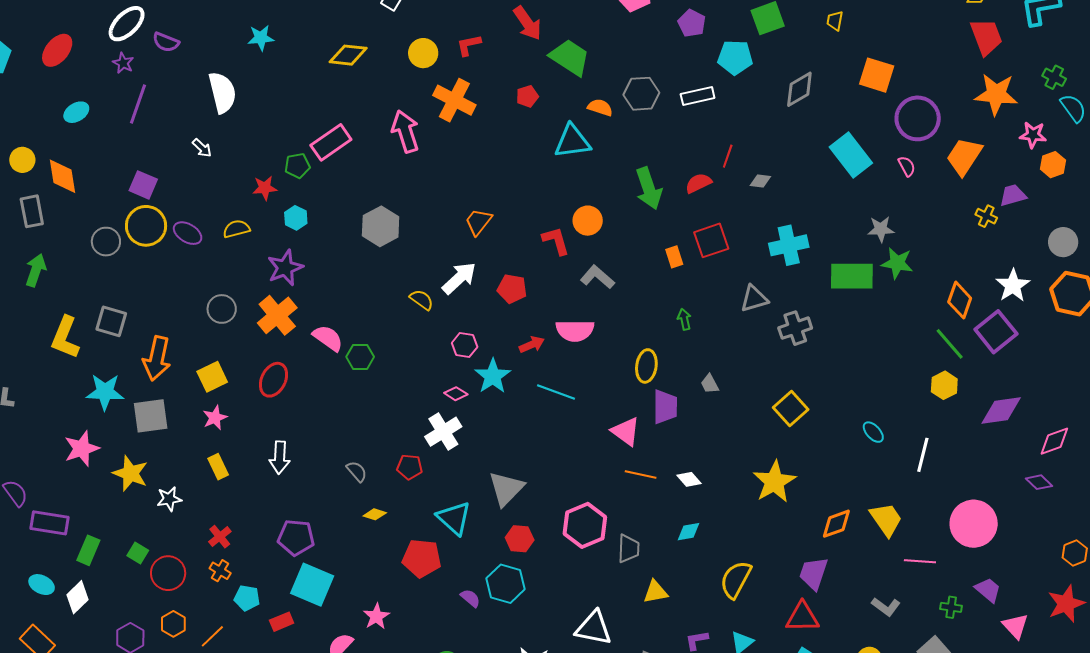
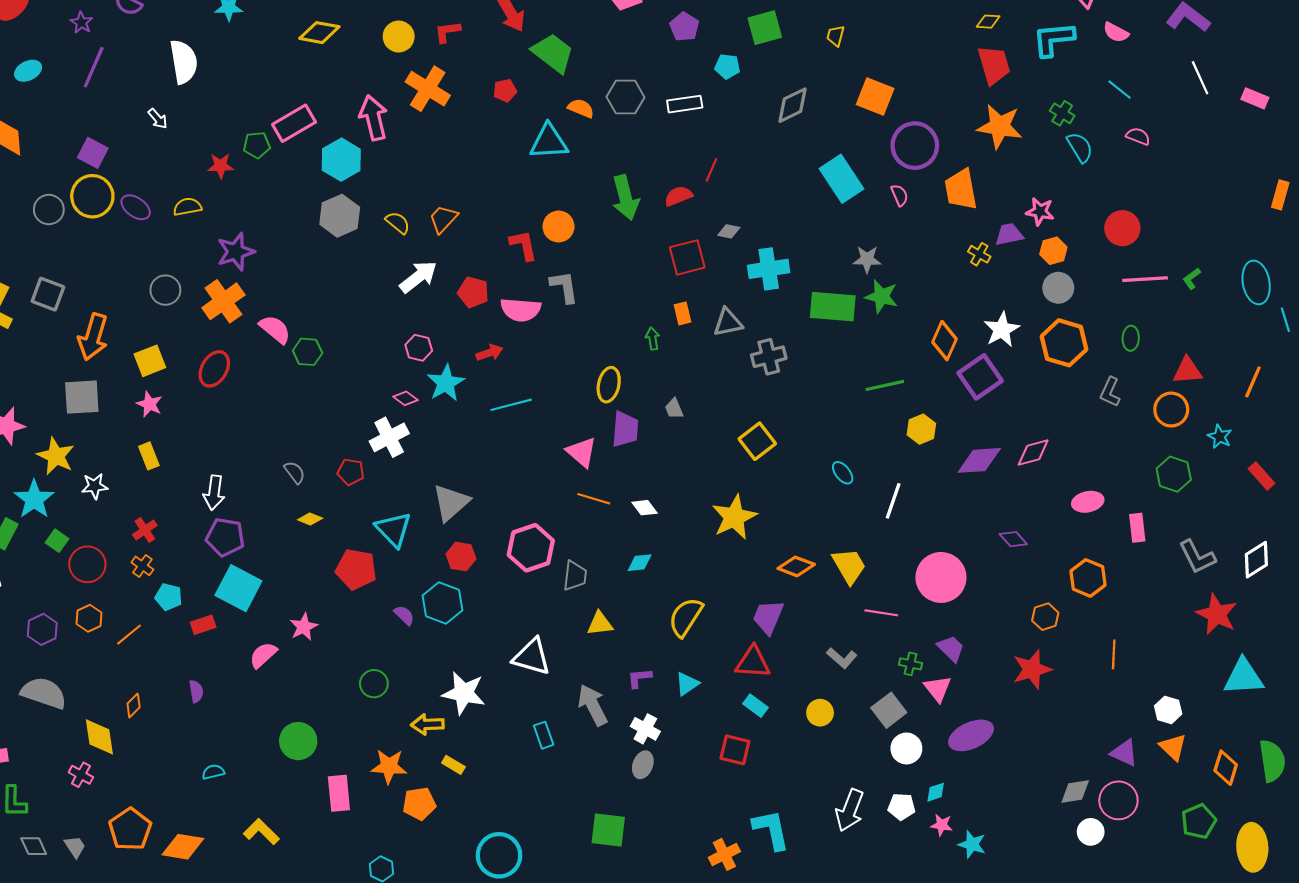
cyan pentagon: (735, 57) -> (727, 66), size x0.7
pink star: (1033, 135) -> (1040, 211), moved
orange trapezoid: (964, 156) -> (961, 189), turned -48
orange hexagon: (1053, 165) -> (1053, 251), moved
gray diamond: (760, 181) -> (729, 231), moved
cyan hexagon: (296, 218) -> (341, 160), moved, size x1.6
orange rectangle: (674, 257) -> (682, 313), moved
gray L-shape: (597, 277) -> (564, 287), turned 36
yellow semicircle: (422, 300) -> (398, 223), moved
pink semicircle: (575, 331) -> (521, 310), moved
green line: (950, 344) -> (885, 385), moved, turned -66
cyan star: (105, 392) -> (34, 499), moved, turned 30
cyan line: (556, 392) -> (511, 405), turned -39
pink star: (215, 418) -> (149, 404), turned -30
pink diamond: (1054, 441) -> (1033, 453), moved
white arrow: (280, 457) -> (214, 493), moved
orange diamond: (836, 524) -> (796, 566), turned 36
pink triangle: (1015, 626) -> (938, 689), moved

